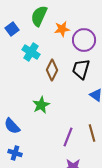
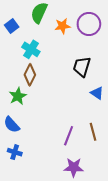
purple circle: (84, 40) -> (89, 24), moved
brown diamond: (52, 70) -> (30, 75), moved
green star: (41, 105) -> (18, 96), moved

